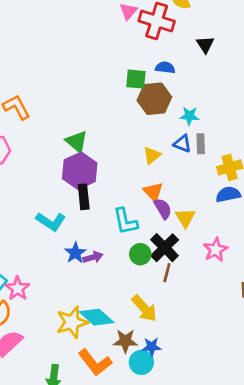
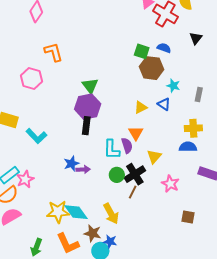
gray rectangle: (201, 144) -> (199, 95), moved
purple semicircle: (163, 209) -> (127, 146), moved
cyan L-shape: (51, 221) -> (36, 136), moved
pink star: (216, 250) -> (170, 184), turned -30

